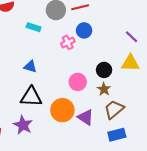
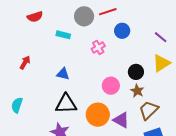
blue circle: (84, 30) -> (122, 31), moved
yellow triangle: (130, 63) -> (161, 63), turned -30

